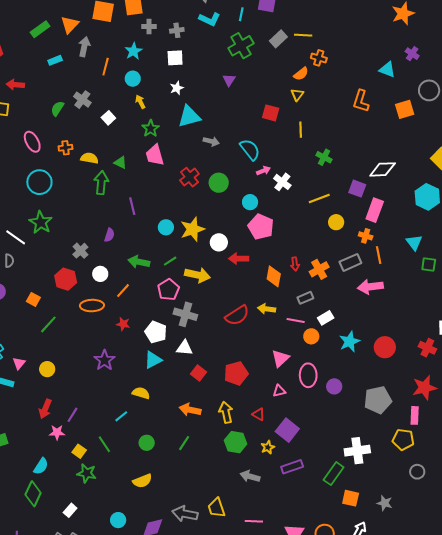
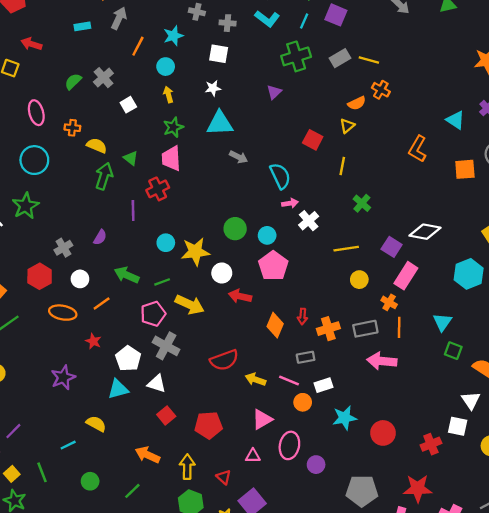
red cross: (189, 177) -> (158, 189), moved
green circle: (219, 183) -> (235, 229), moved
yellow arrow: (267, 309) -> (255, 380), moved
red cross: (427, 348) -> (431, 444), turned 30

